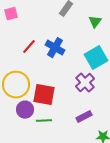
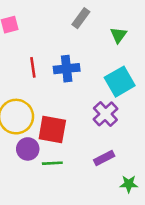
red line: (29, 47) -> (33, 67), turned -49
blue cross: (55, 48) -> (67, 69), turned -36

